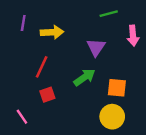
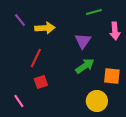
purple line: (23, 23) -> (20, 20), turned -48
green arrow: (84, 77) -> (85, 66), moved
orange square: (117, 88) -> (112, 76), moved

